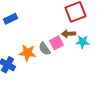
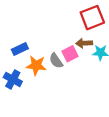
blue rectangle: (10, 19) -> (20, 49), moved

